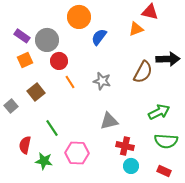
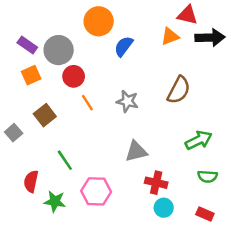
black arrow: (168, 59) -> (210, 38), moved
green semicircle: (166, 141) -> (207, 176), size x0.7

